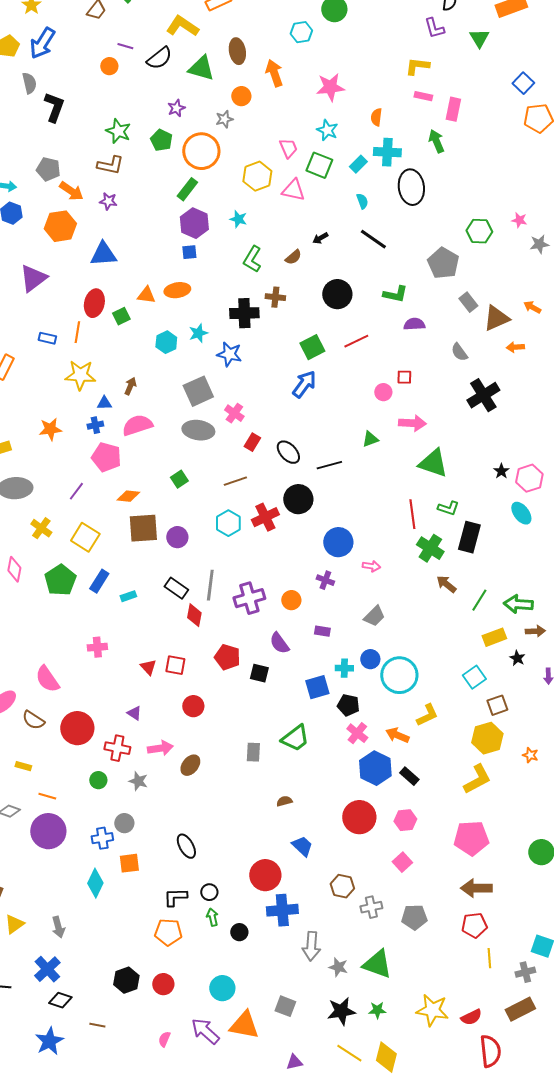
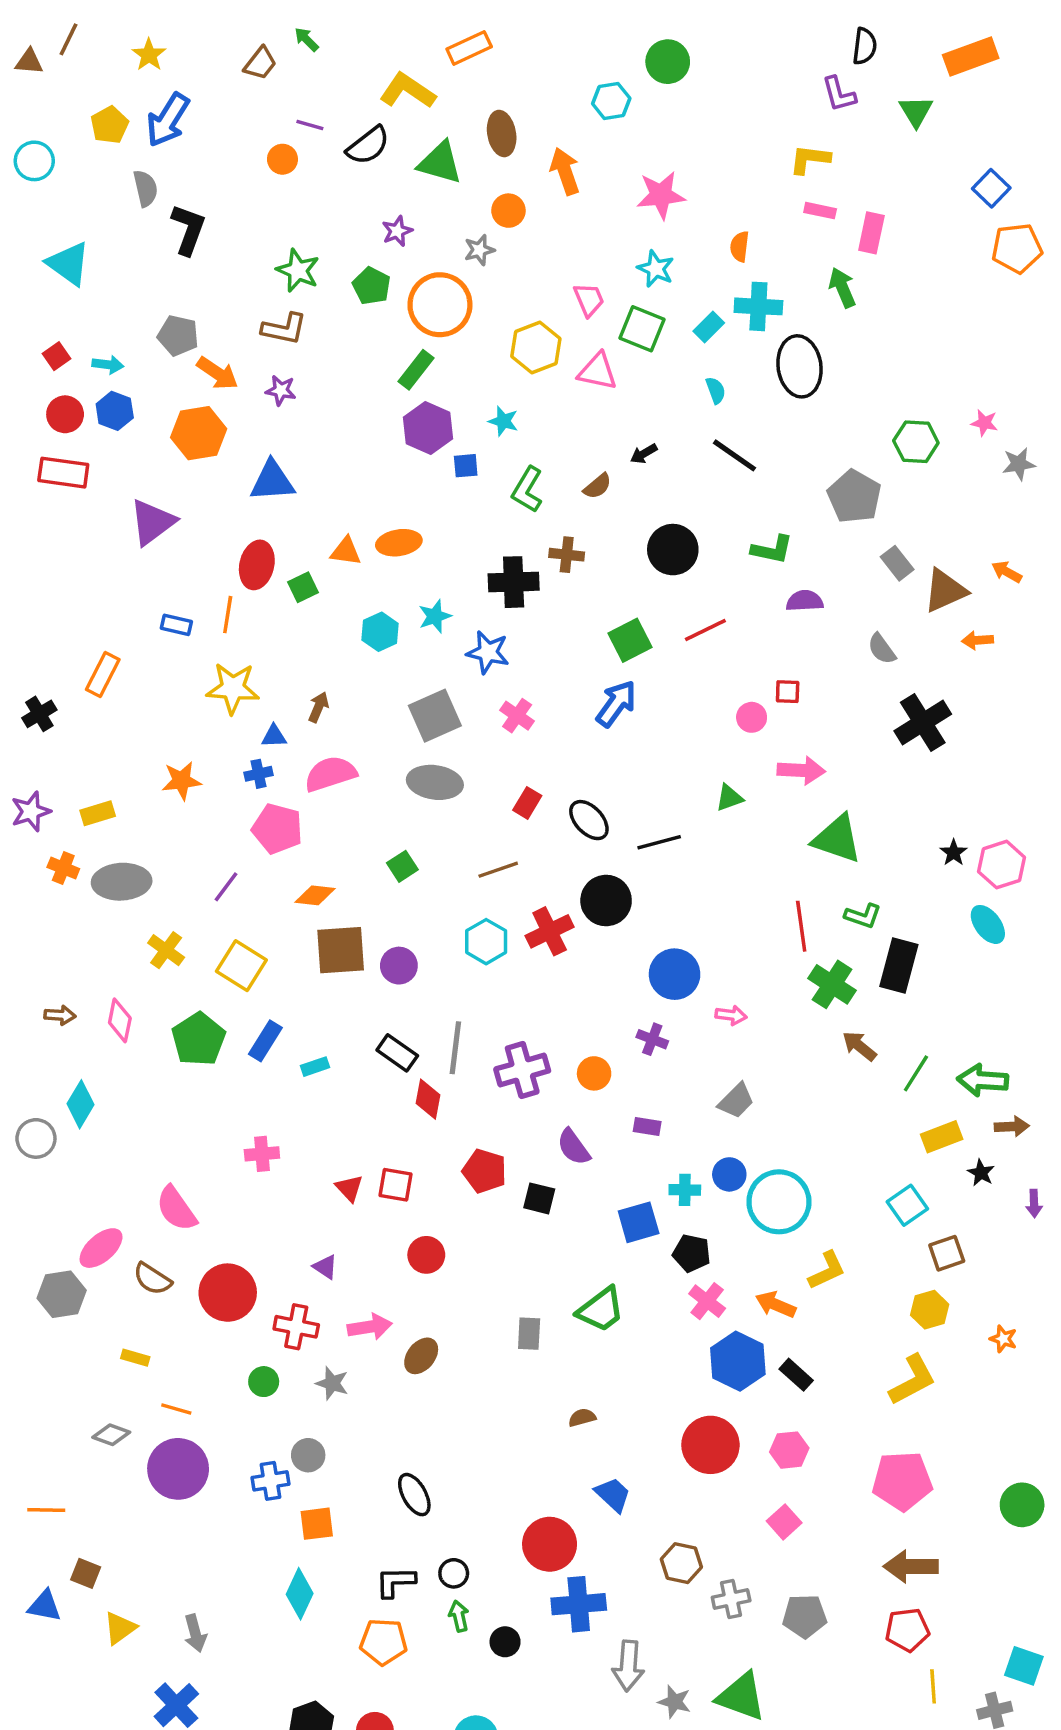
blue square: (189, 252) -> (466, 466), moved
pink cross: (234, 413) -> (517, 716), moved
yellow hexagon: (487, 738) -> (930, 1310), size x0.7
cyan diamond: (95, 883) -> (300, 1594), moved

